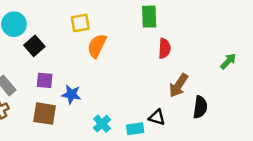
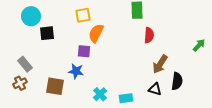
black square: (34, 46) -> (47, 33), turned 35
purple square: (45, 80) -> (84, 51), moved
black triangle: (157, 117) -> (155, 89), moved

